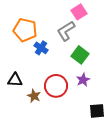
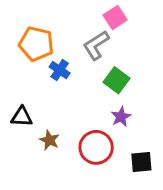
red circle: (56, 86) -> (96, 147), moved

